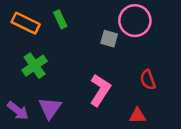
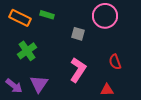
green rectangle: (60, 19) -> (47, 15), turned -48
gray square: (109, 39) -> (78, 34), moved

